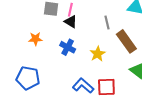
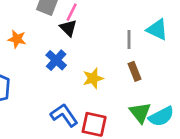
gray line: (107, 23) -> (129, 40), moved
brown rectangle: (126, 41) -> (134, 71), size x0.6

